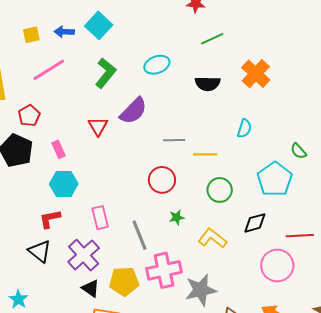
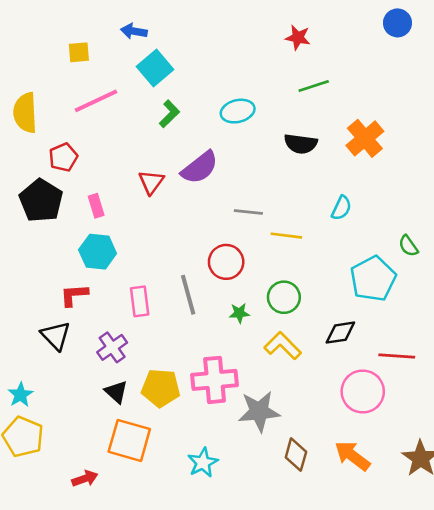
cyan square: (99, 25) -> (155, 68), moved
blue arrow: (64, 32) -> (134, 31), moved
green L-shape: (106, 73) -> (169, 114), size x0.7
green circle: (220, 190) -> (284, 297), moved
gray line: (140, 235) -> (188, 295), moved
purple cross: (84, 255) -> (112, 347), size x0.7

